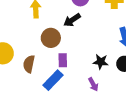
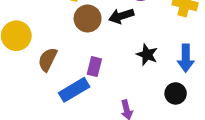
brown circle: (51, 38) -> (88, 19), moved
black star: (101, 62) -> (147, 55), moved

